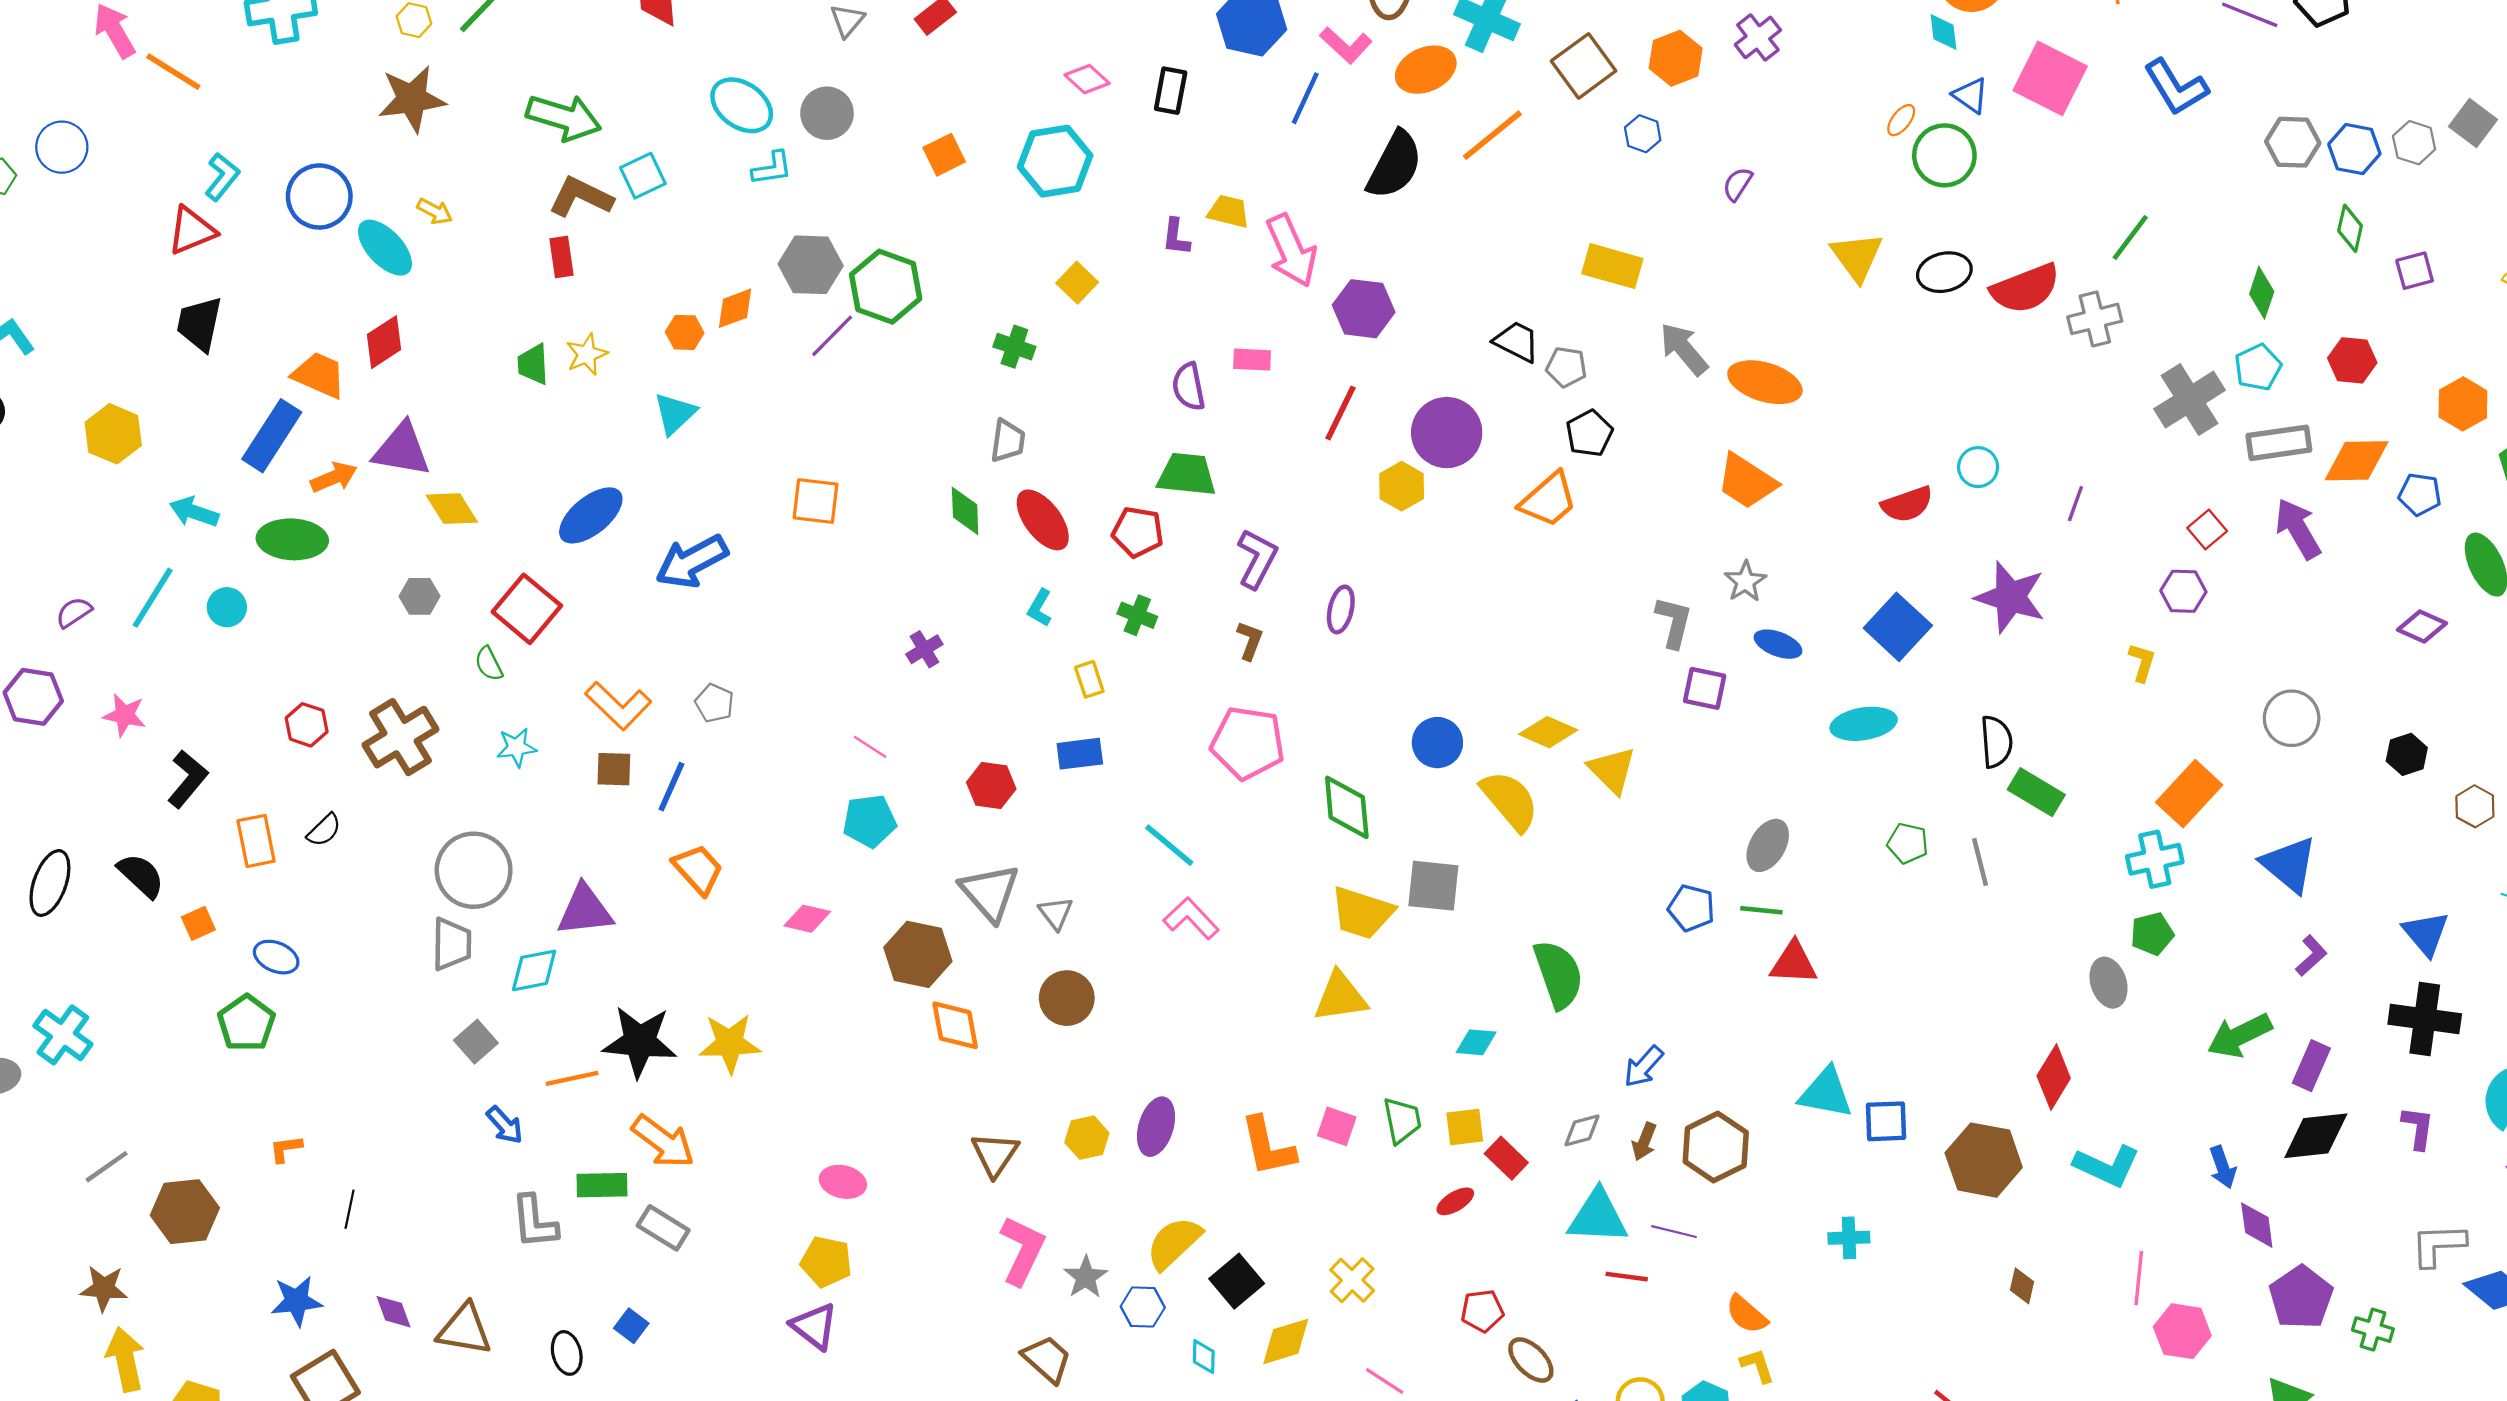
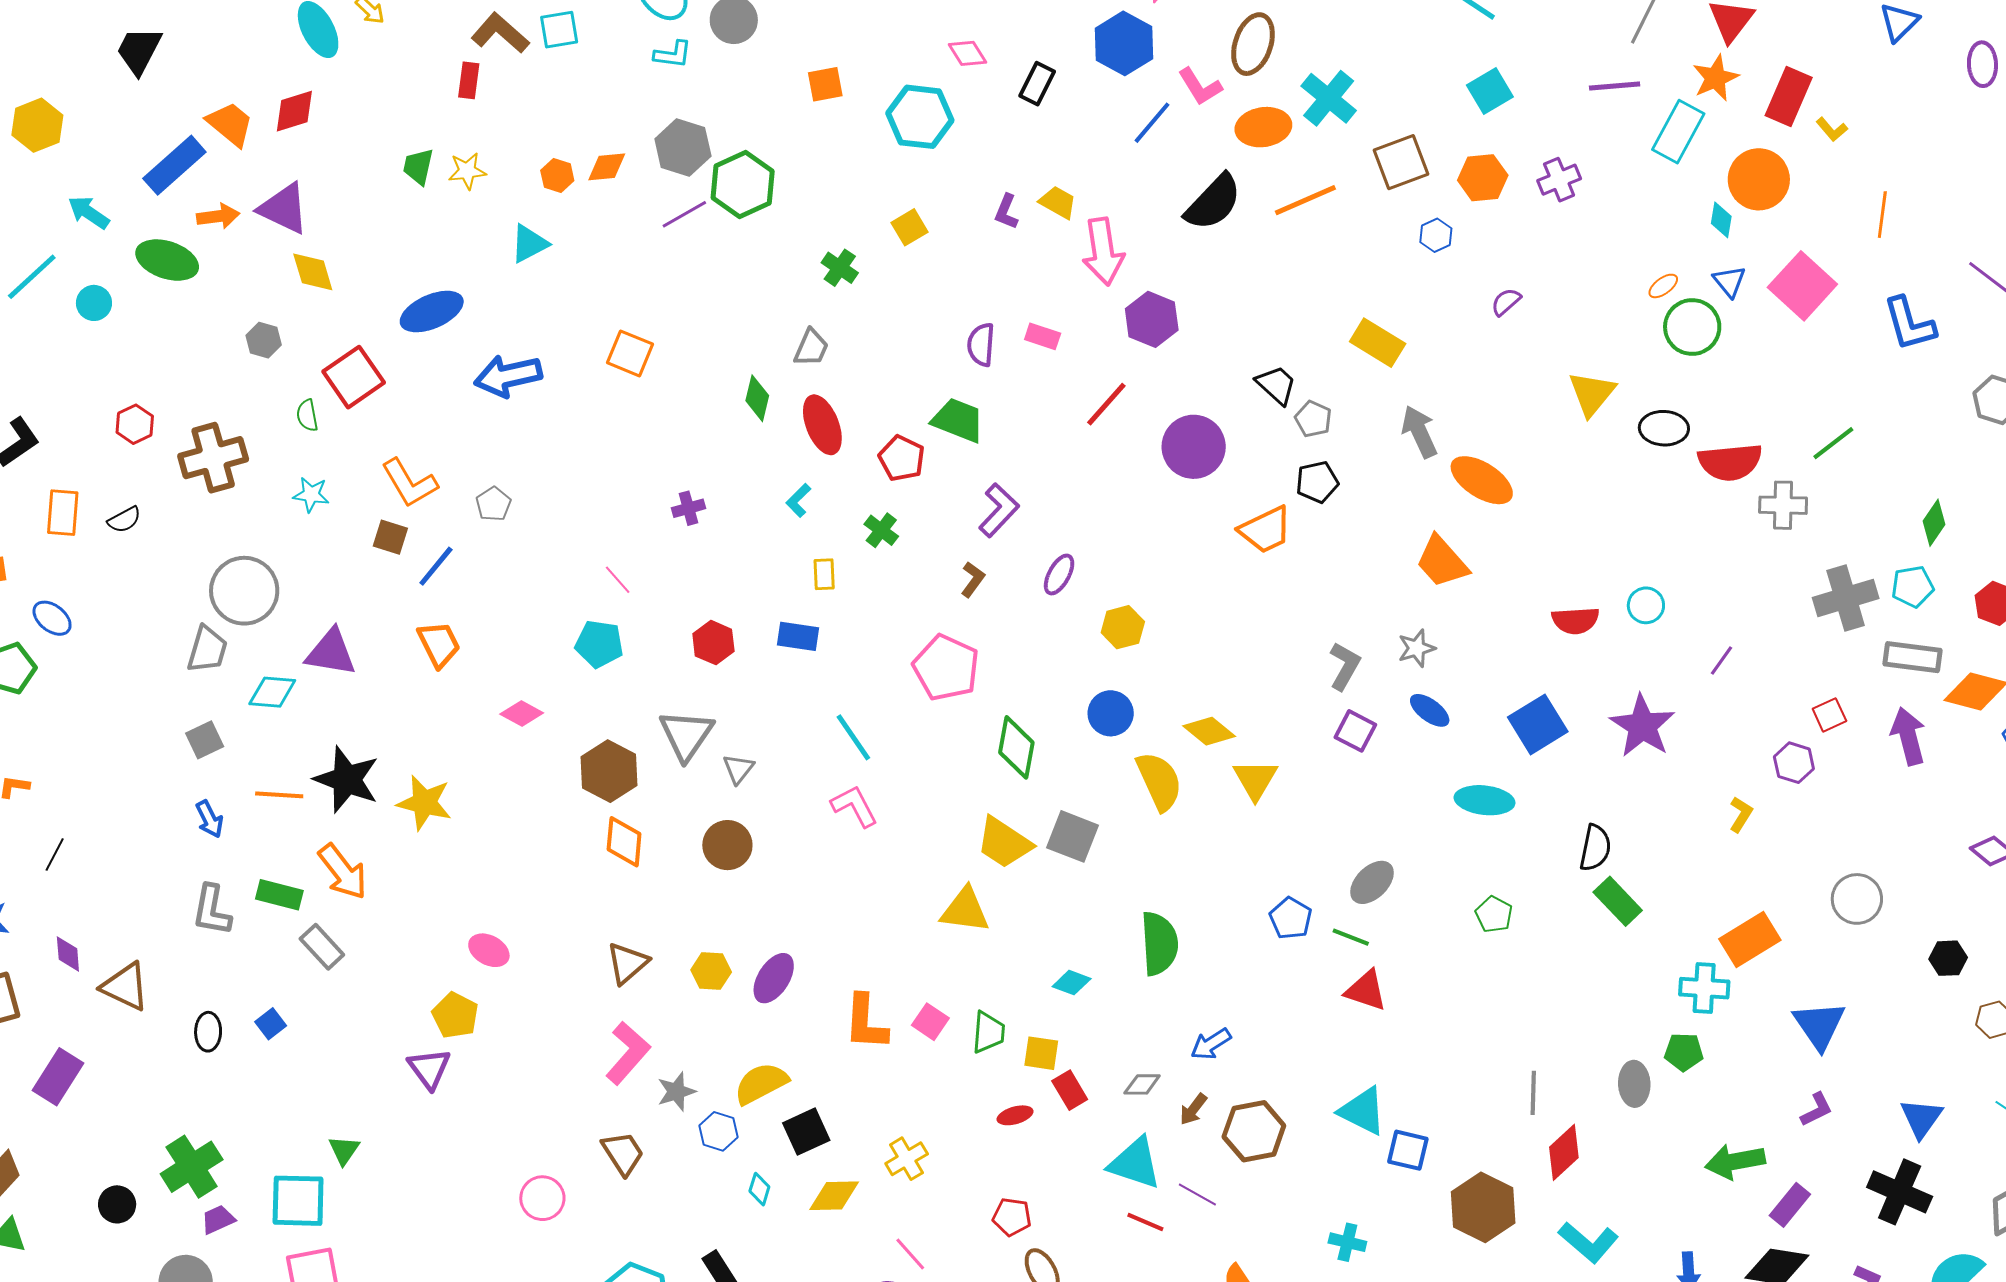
yellow hexagon: (1402, 486) -> (1123, 627), moved
gray line: (1980, 862) -> (1533, 1093), moved

